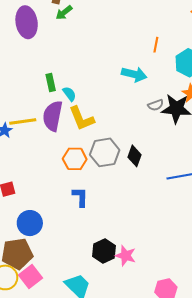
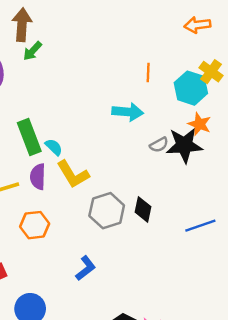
green rectangle: (51, 82) -> (29, 137), size x1.6
purple semicircle: (53, 116) -> (38, 177), size x0.7
orange hexagon: (75, 159) -> (35, 225), moved
blue L-shape: (80, 197) -> (86, 268), turned 60

